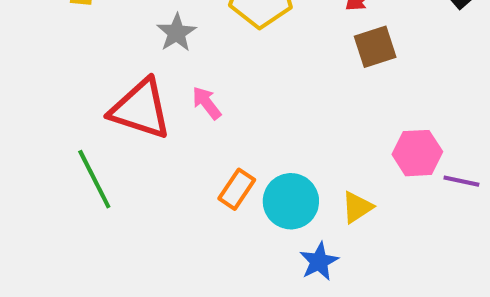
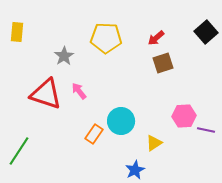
green line: (94, 179) -> (19, 151), moved, turned 60
cyan circle: (291, 201) -> (121, 121), moved

